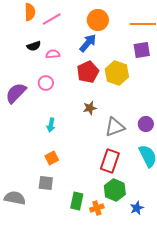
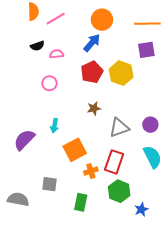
purple semicircle: (16, 93) -> (24, 140), moved
orange square: (52, 158) -> (75, 150), moved, size x1.6
orange cross: (97, 208) -> (91, 171), moved

